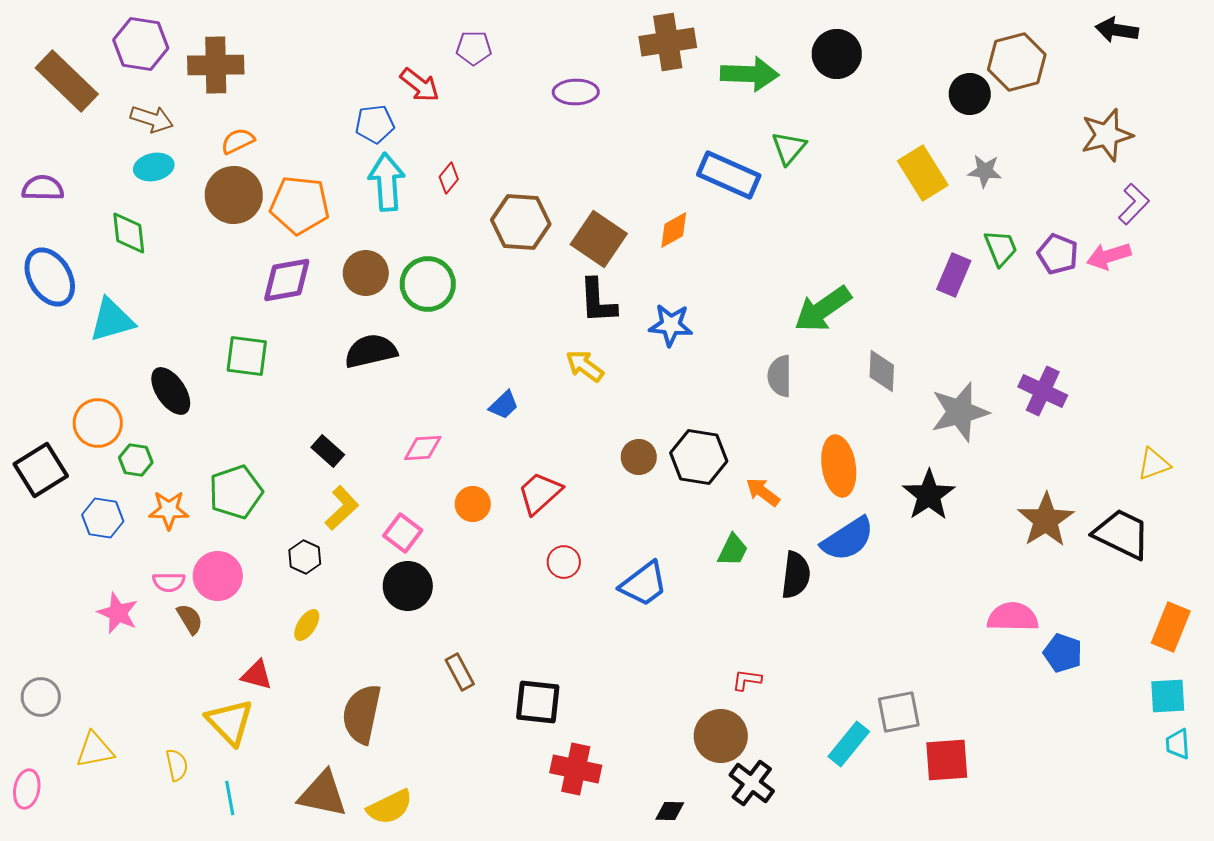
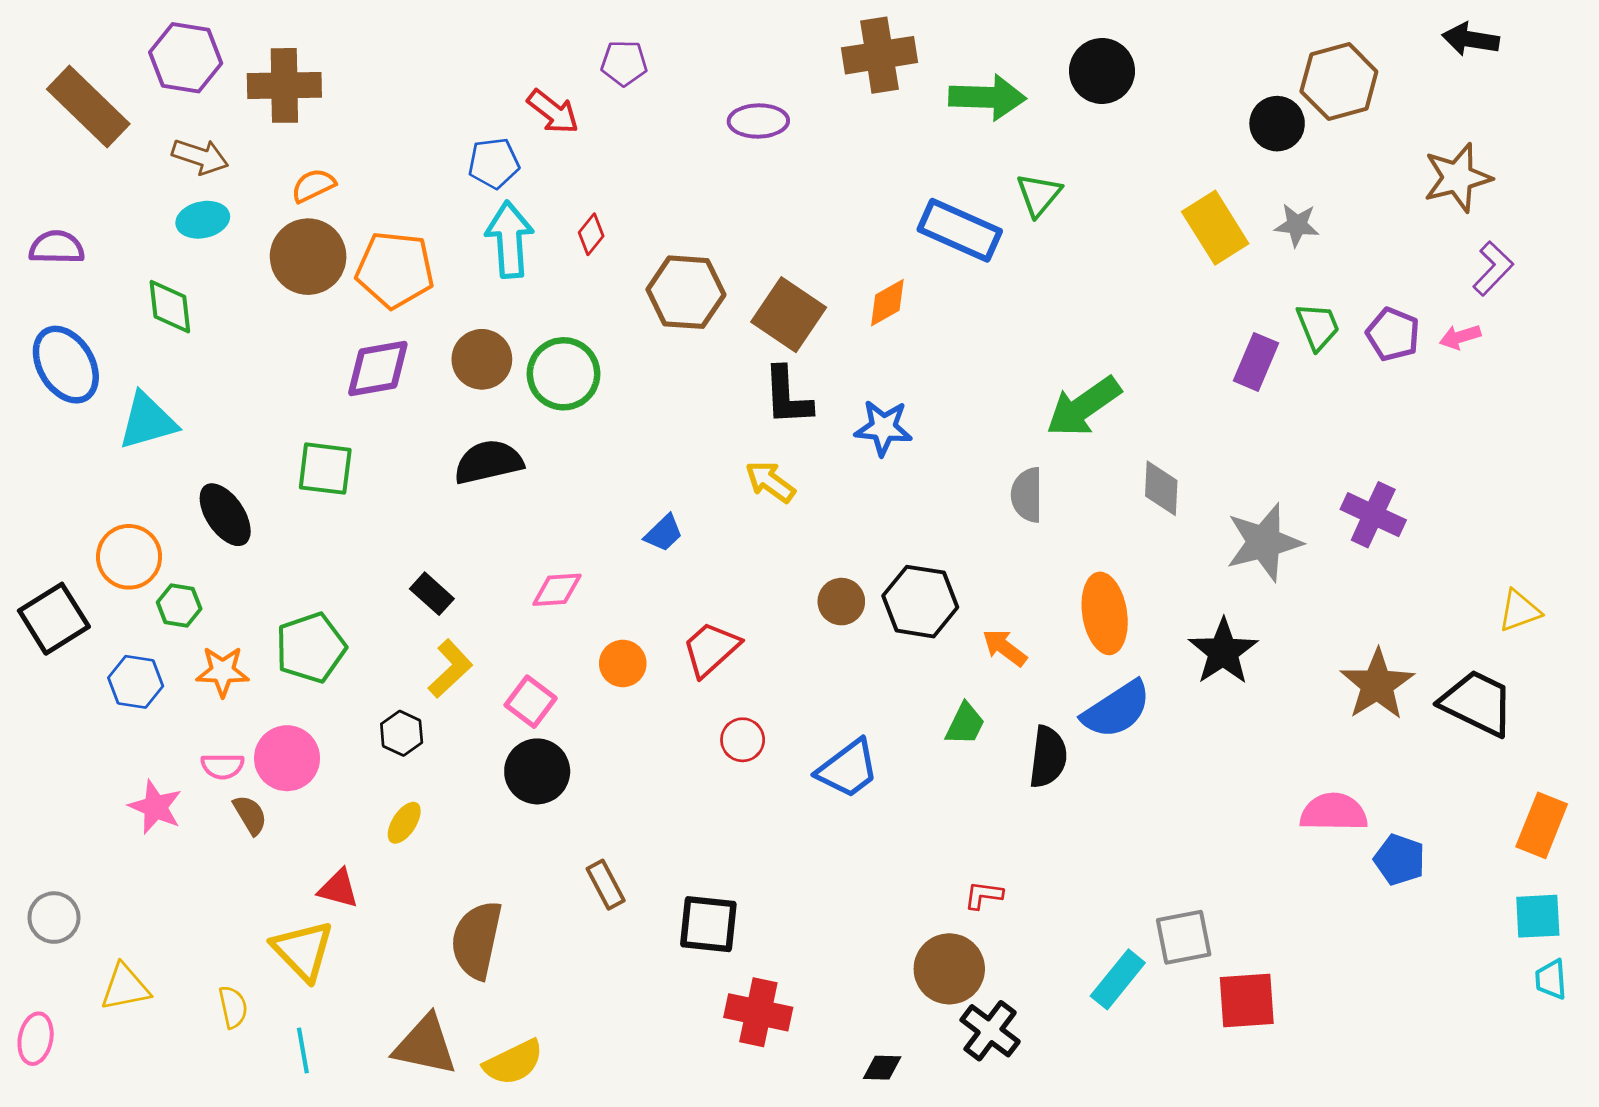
pink arrow: (1109, 256) -> (1460, 337), size x0.7

